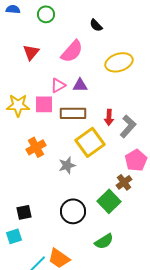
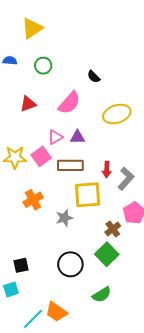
red triangle: (31, 52) -> (28, 104), turned 30
pink square: (44, 104) -> (41, 156), turned -36
yellow square: (90, 142) -> (88, 195), turned 32
brown cross: (124, 182) -> (113, 229), moved

